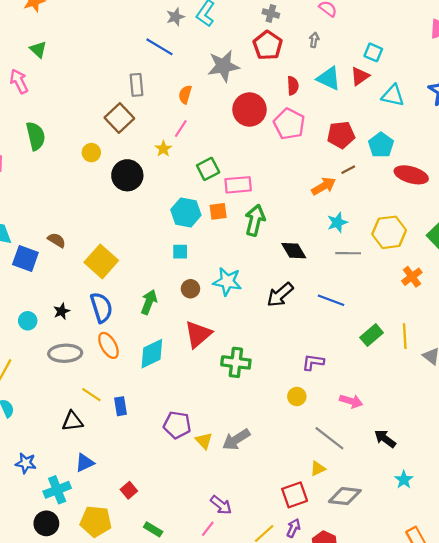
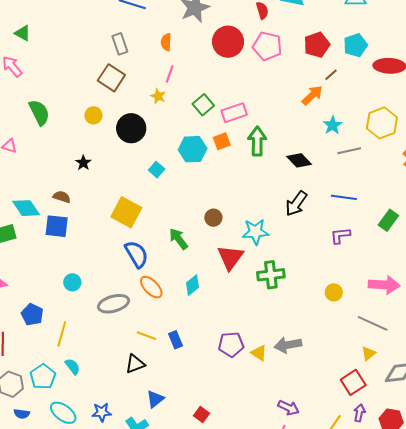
cyan pentagon: (381, 145) -> (355, 45), turned 30
brown semicircle: (57, 240) -> (62, 197), moved
cyan square: (180, 252) -> (157, 170), moved, turned -35
cyan star: (227, 282) -> (255, 232), moved
green arrow: (149, 302) -> (179, 239), turned -45
black star: (62, 311) -> (83, 163), moved
cyan diamond: (152, 354) -> (193, 285), size x0.7
purple L-shape: (313, 362) -> (340, 236), moved
pink arrow: (351, 401) -> (384, 285), size x1.4
gray arrow: (236, 440) -> (288, 345), turned 36

